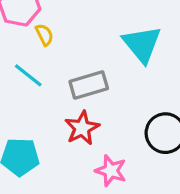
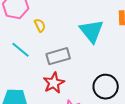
yellow semicircle: (44, 35) -> (40, 25), moved

